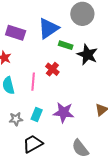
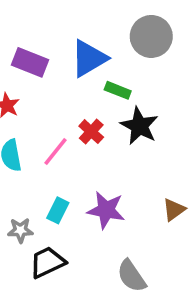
black star: (87, 55) -> (139, 126), moved
pink line: (33, 82) -> (56, 151), turned 30
gray star: (16, 119) -> (20, 230), moved

